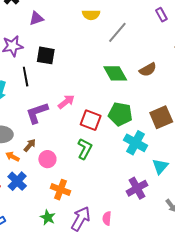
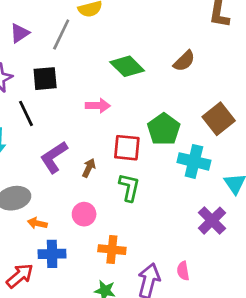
gray line: (117, 32) -> (61, 34), moved
green diamond: (115, 73) -> (127, 66), moved
pink arrow: (66, 102) -> (98, 106), moved, turned 54
green pentagon: (120, 114) -> (164, 129), turned -30
brown arrow: (30, 145) -> (89, 168), moved
blue cross: (17, 181) -> (52, 254), turned -30

